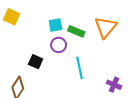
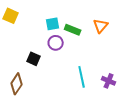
orange triangle: (106, 27) -> (101, 26), size x0.7
cyan line: (79, 68) -> (82, 77), moved

